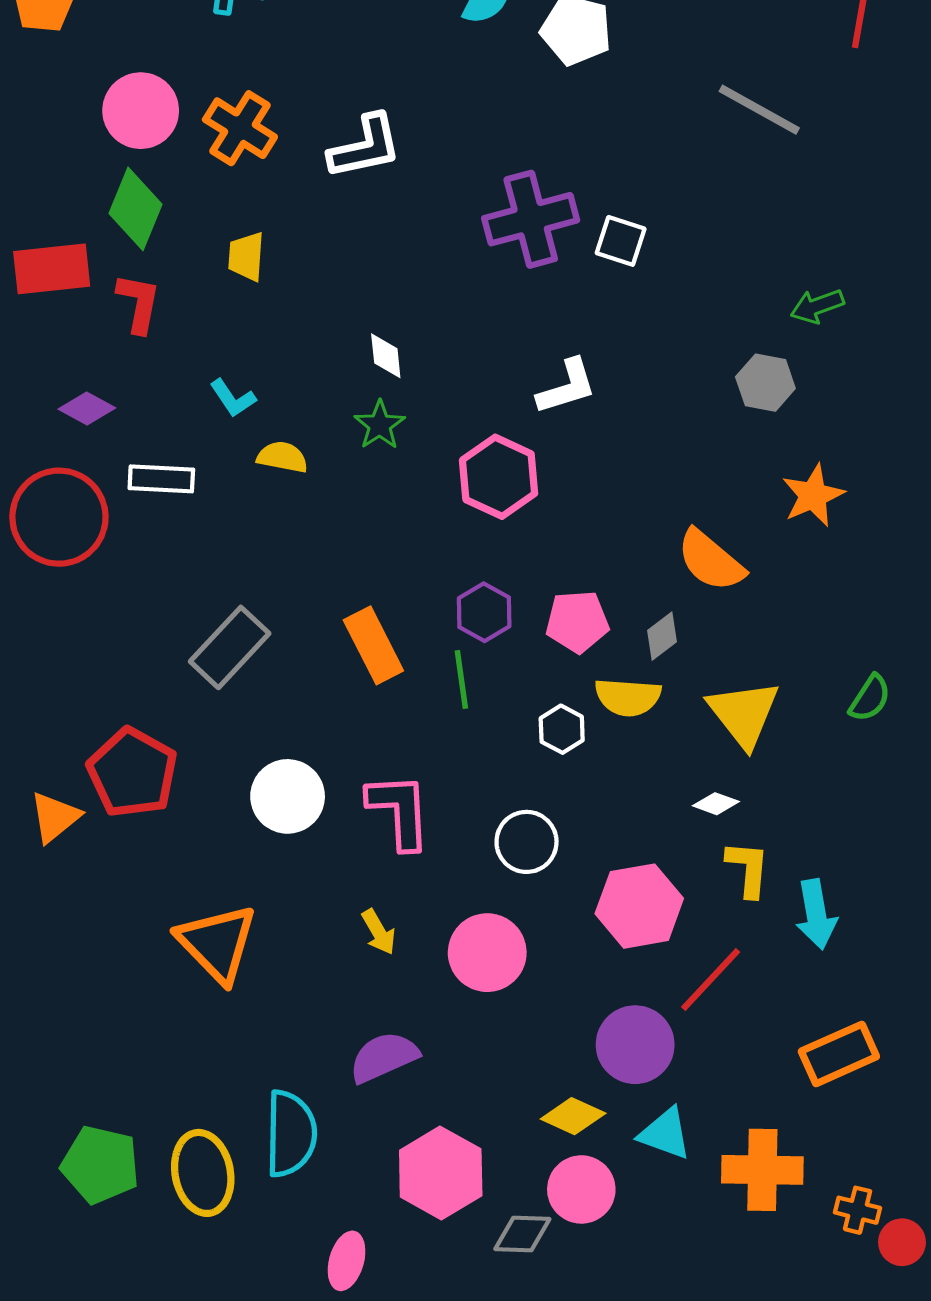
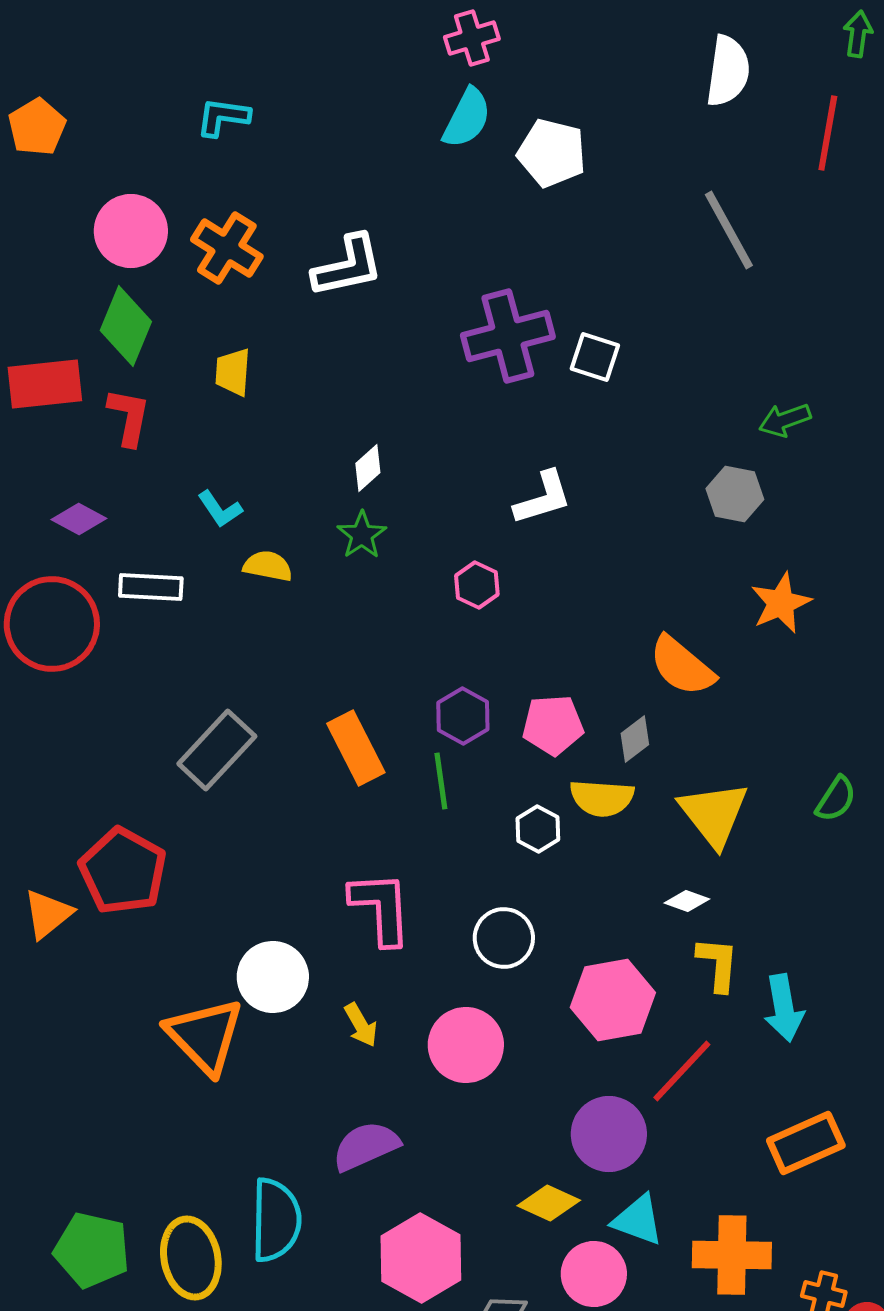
gray line: (759, 110) -> (729, 230), turned 32
white diamond: (386, 356) -> (368, 468), turned 54
pink hexagon: (499, 477) -> (477, 585), size x0.6
white circle: (288, 796) -> (273, 977), moved
pink circle: (581, 1189) -> (594, 1274), moved

